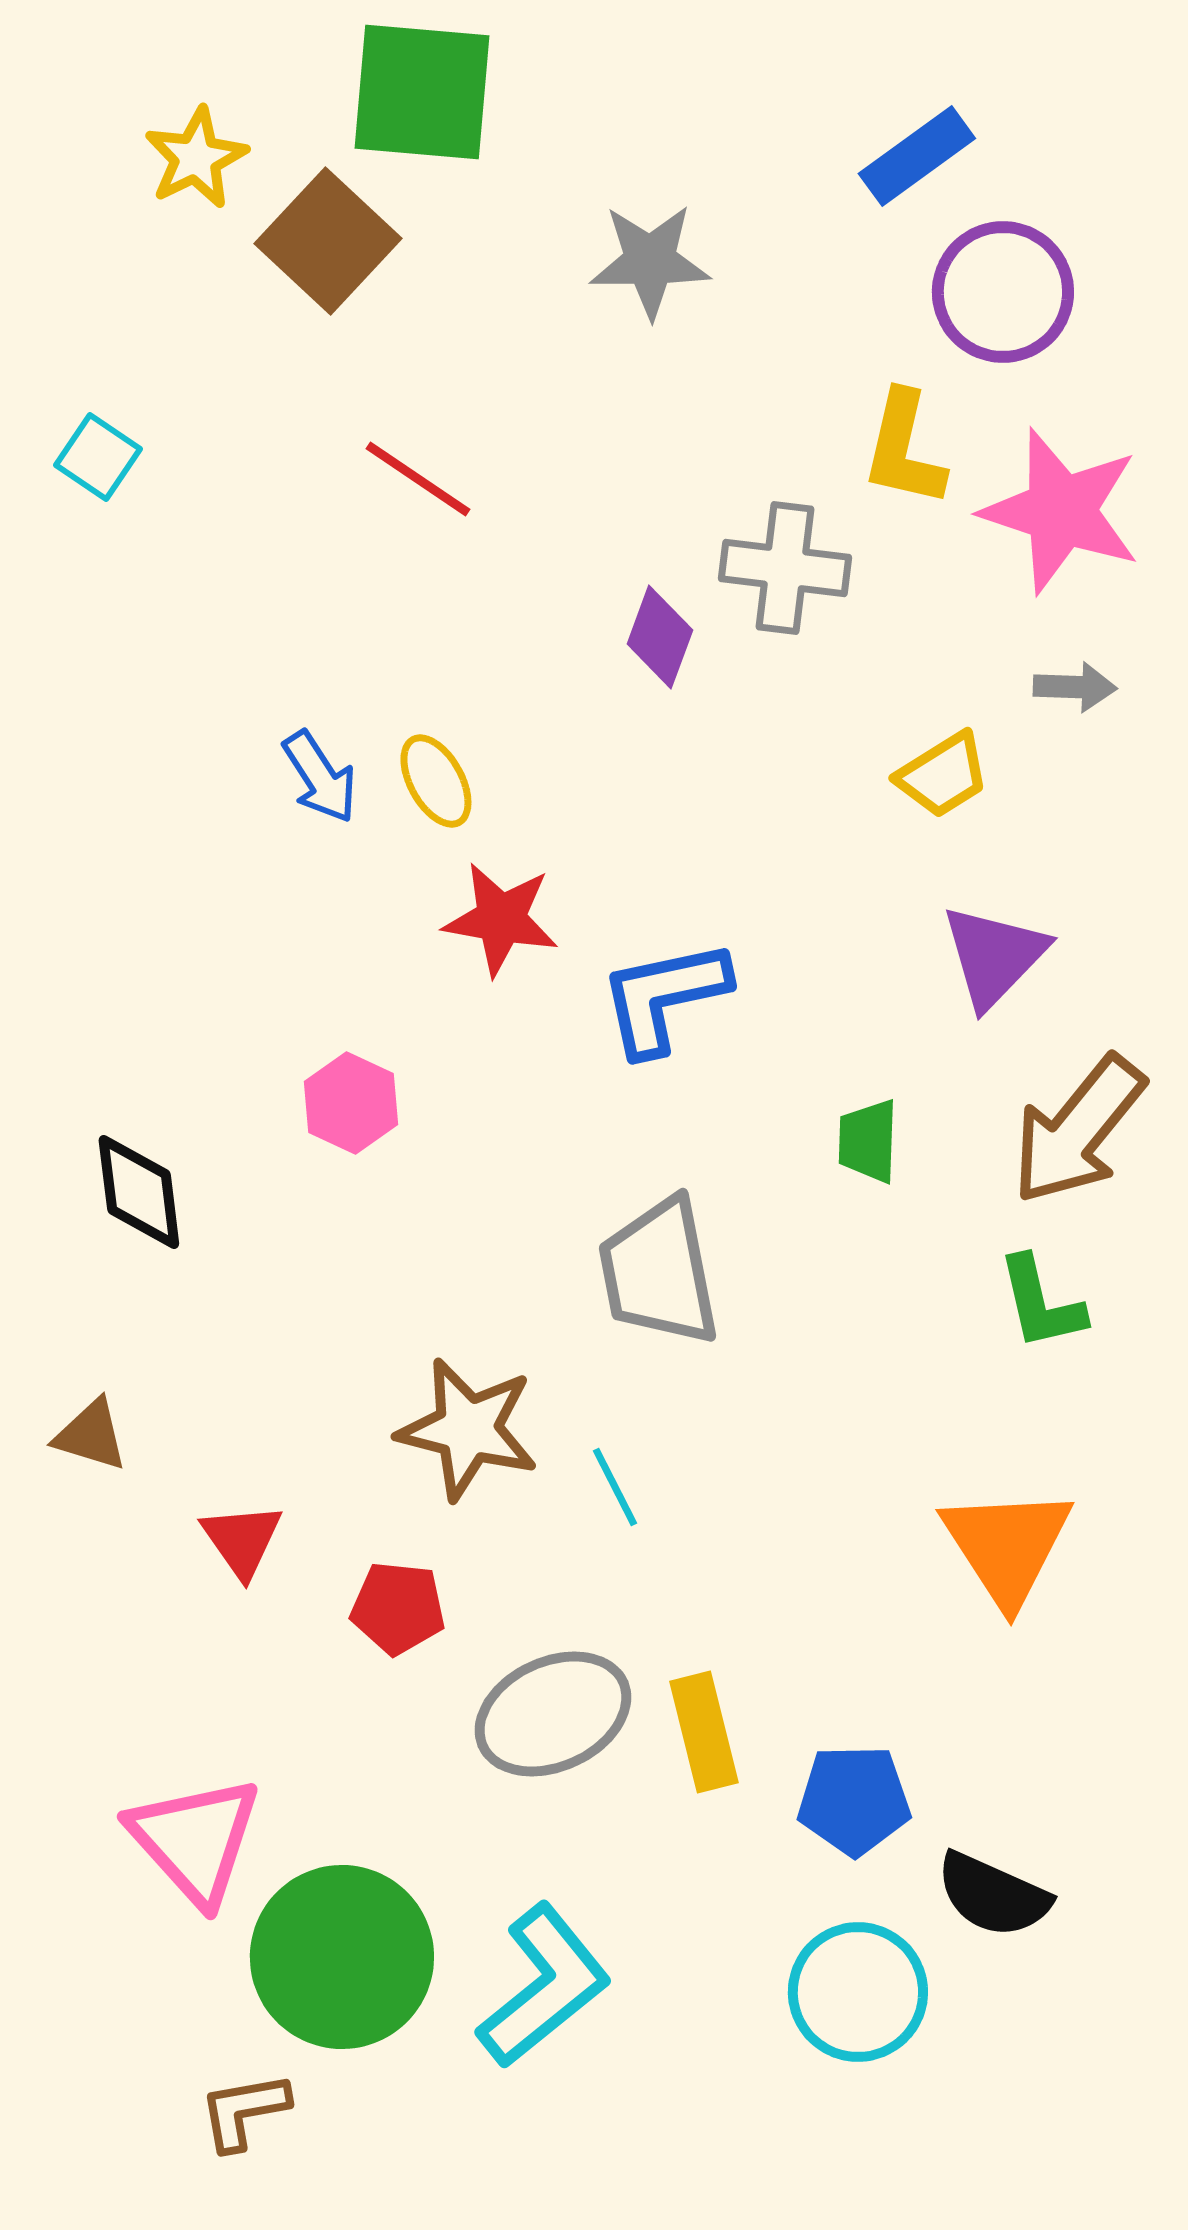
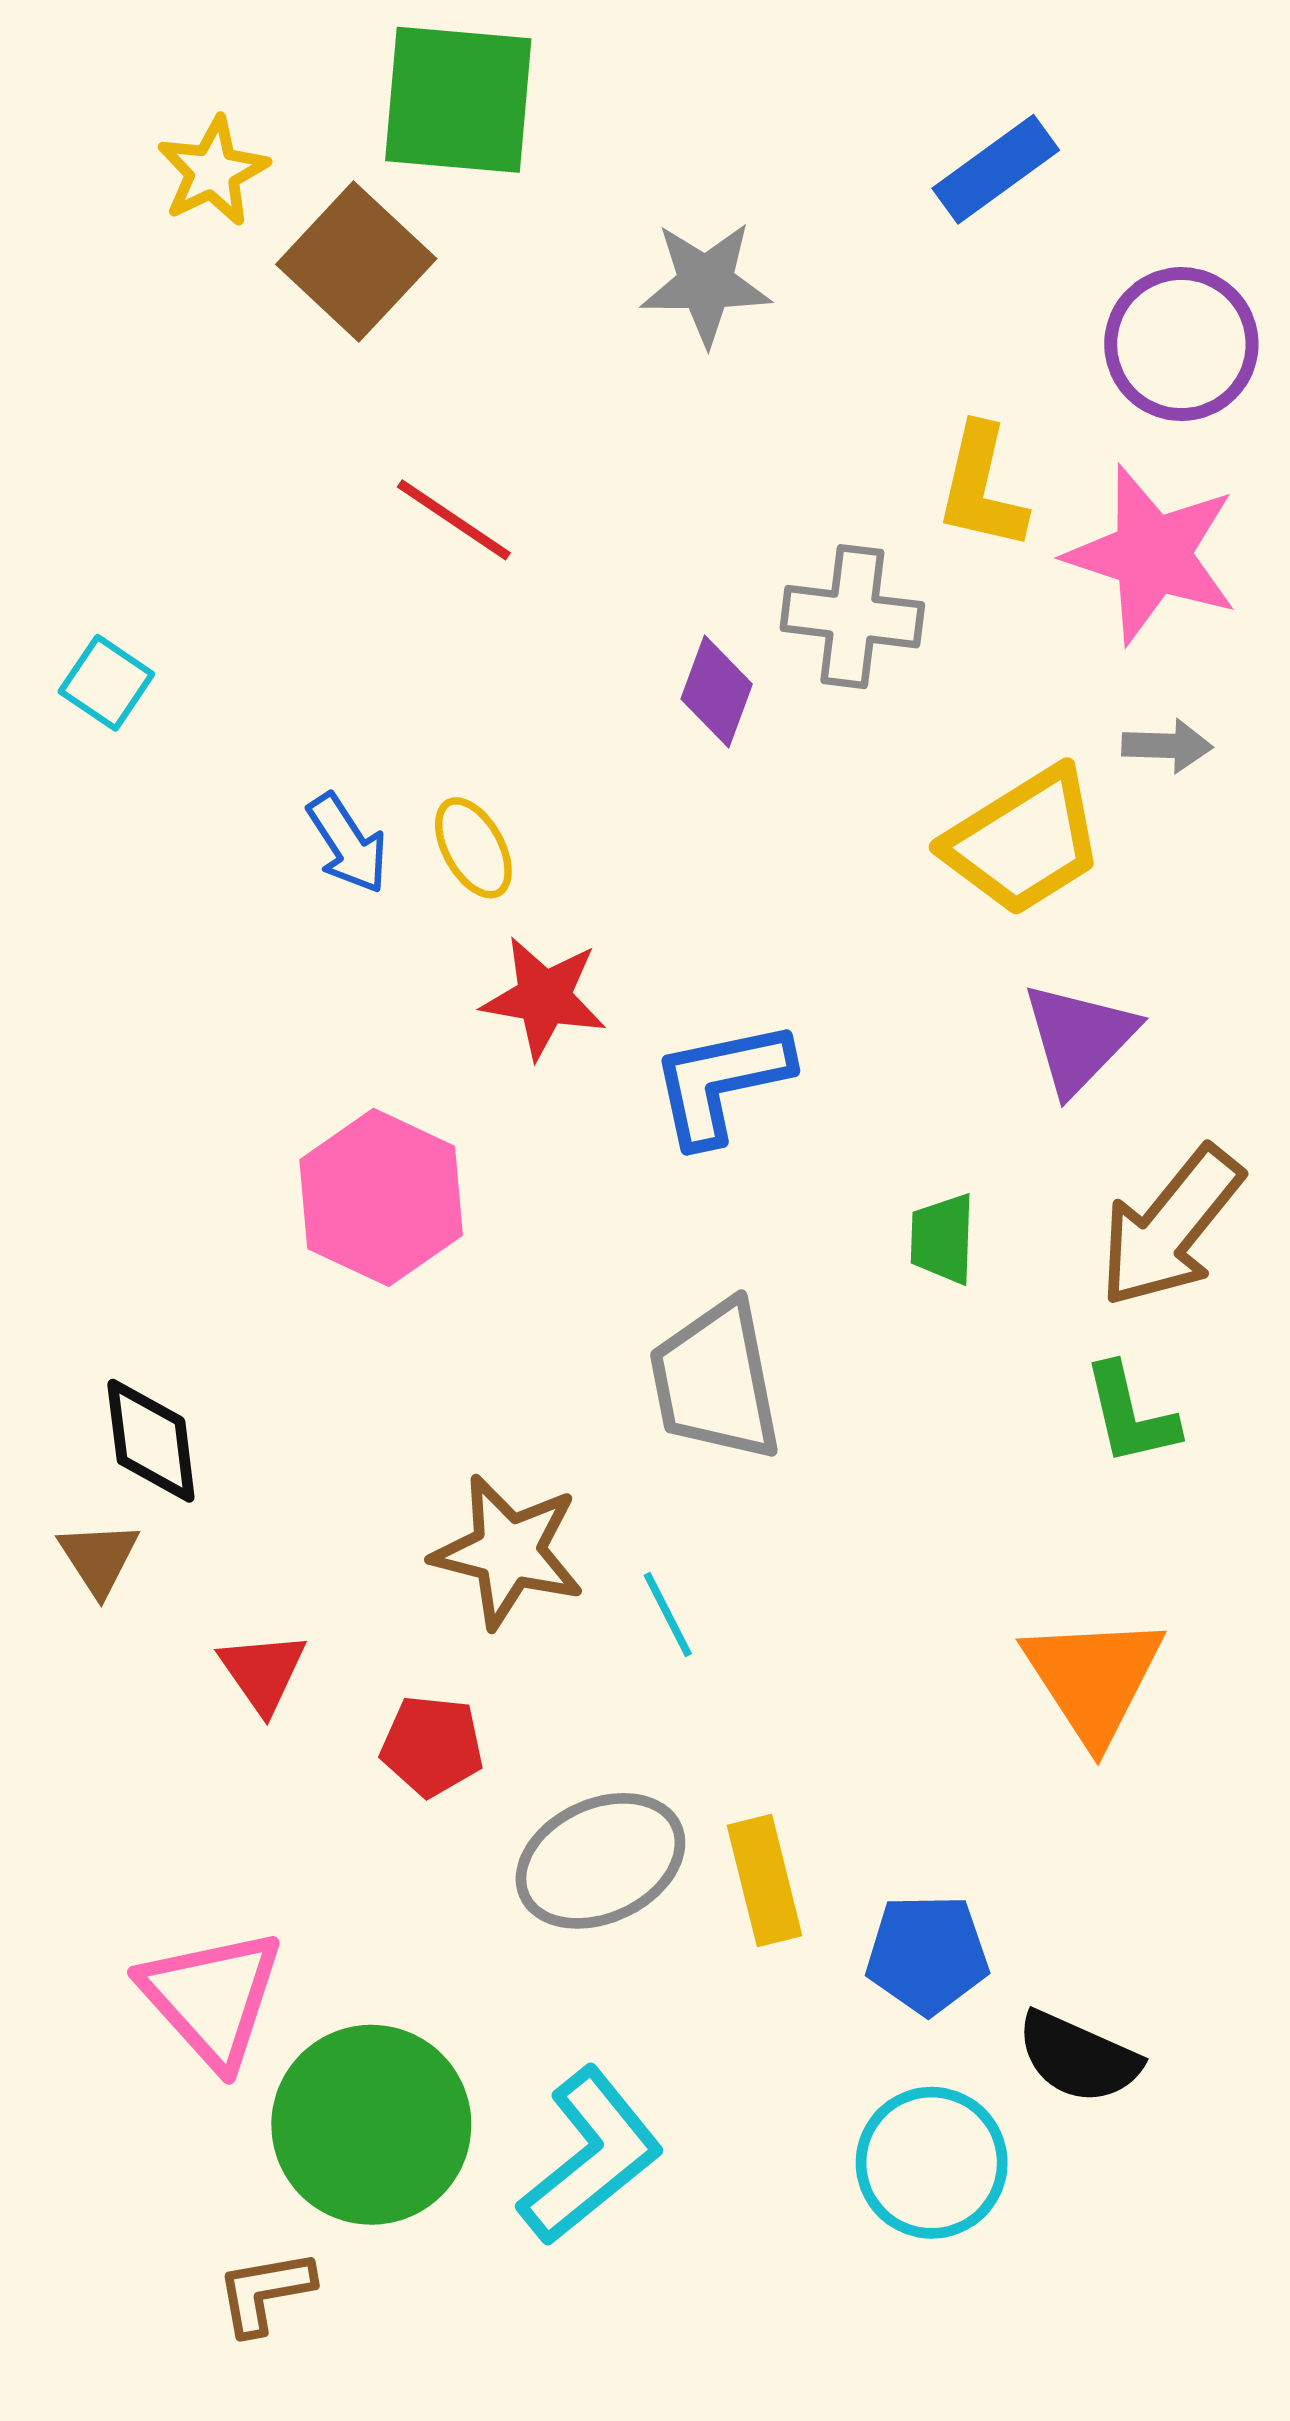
purple circle: (1003, 292) -> (1181, 344), moved
cyan square: (98, 457) -> (106, 683), moved
yellow trapezoid: (943, 775) -> (1024, 841), size x1.6
pink hexagon: (351, 1103) -> (381, 1197), size x1.6
black diamond: (139, 1192) -> (151, 1441), moved
brown triangle: (91, 1435) -> (99, 1558), turned 40

